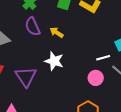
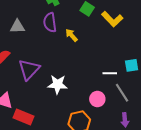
white star: (54, 61) -> (57, 84), moved, turned -30
pink circle: (96, 78) -> (97, 99), moved

